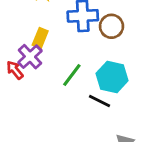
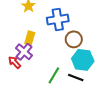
brown circle: (111, 26) -> (74, 39), moved
green line: (72, 75) -> (54, 75), moved

